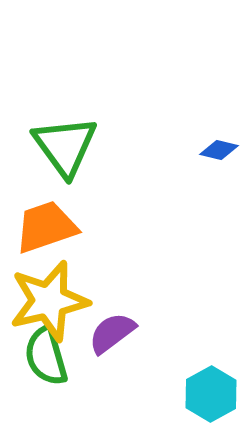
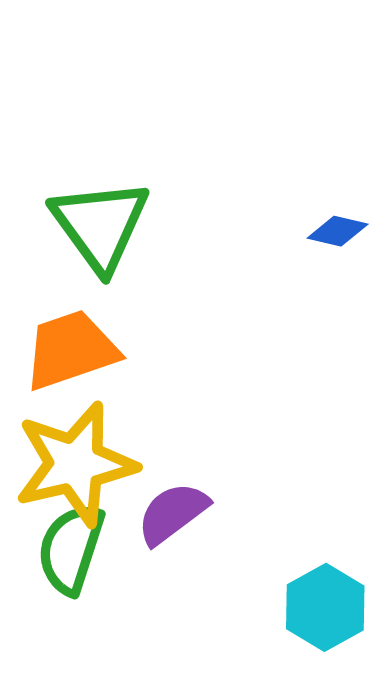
green semicircle: (46, 356) -> (71, 549), turned 34

